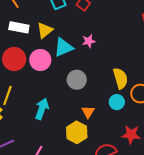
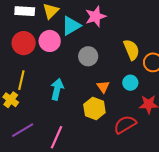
pink star: (89, 41) -> (96, 16), size x1.5
cyan circle: (117, 102) -> (130, 83), moved

